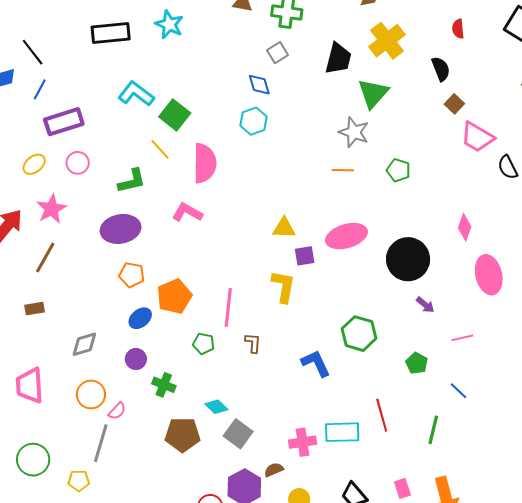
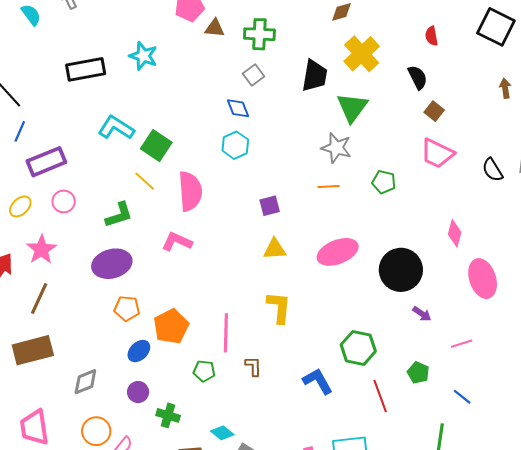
pink trapezoid: (477, 137) -> (437, 153), moved
purple square: (305, 256) -> (270, 206), moved
brown rectangle: (35, 309) -> (33, 350), size x2.0
red line: (382, 415) -> (380, 396), moved

